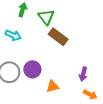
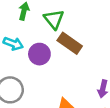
purple circle: (32, 69) -> (39, 54), moved

